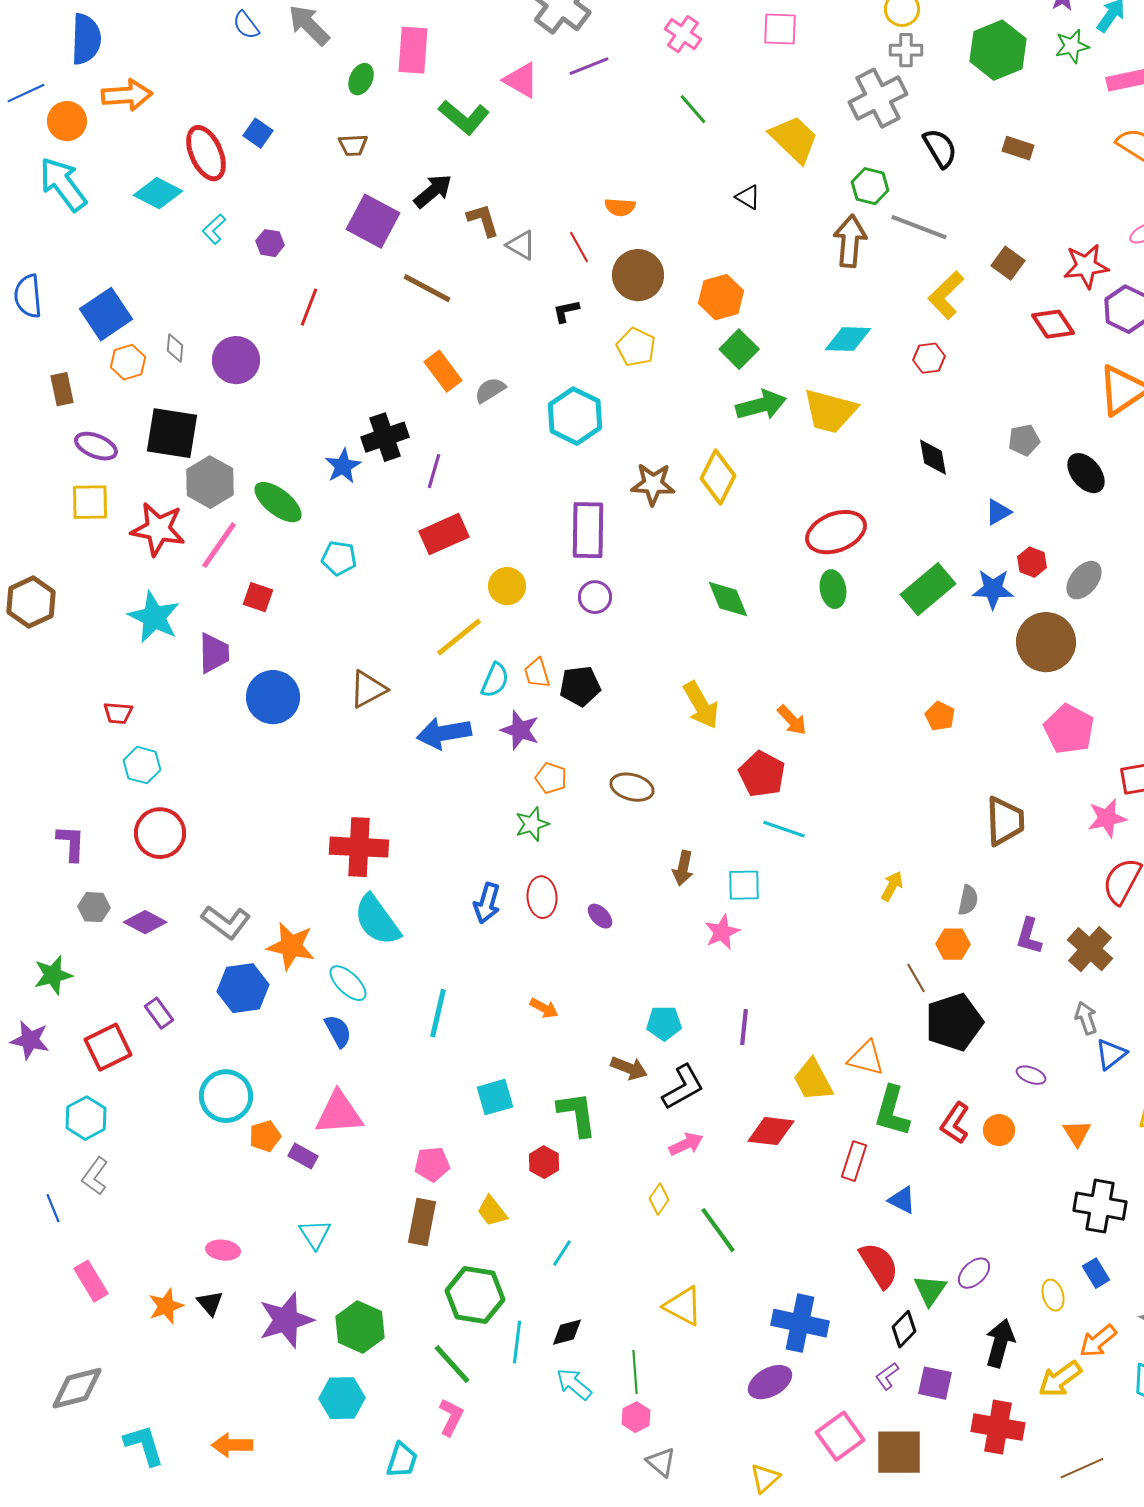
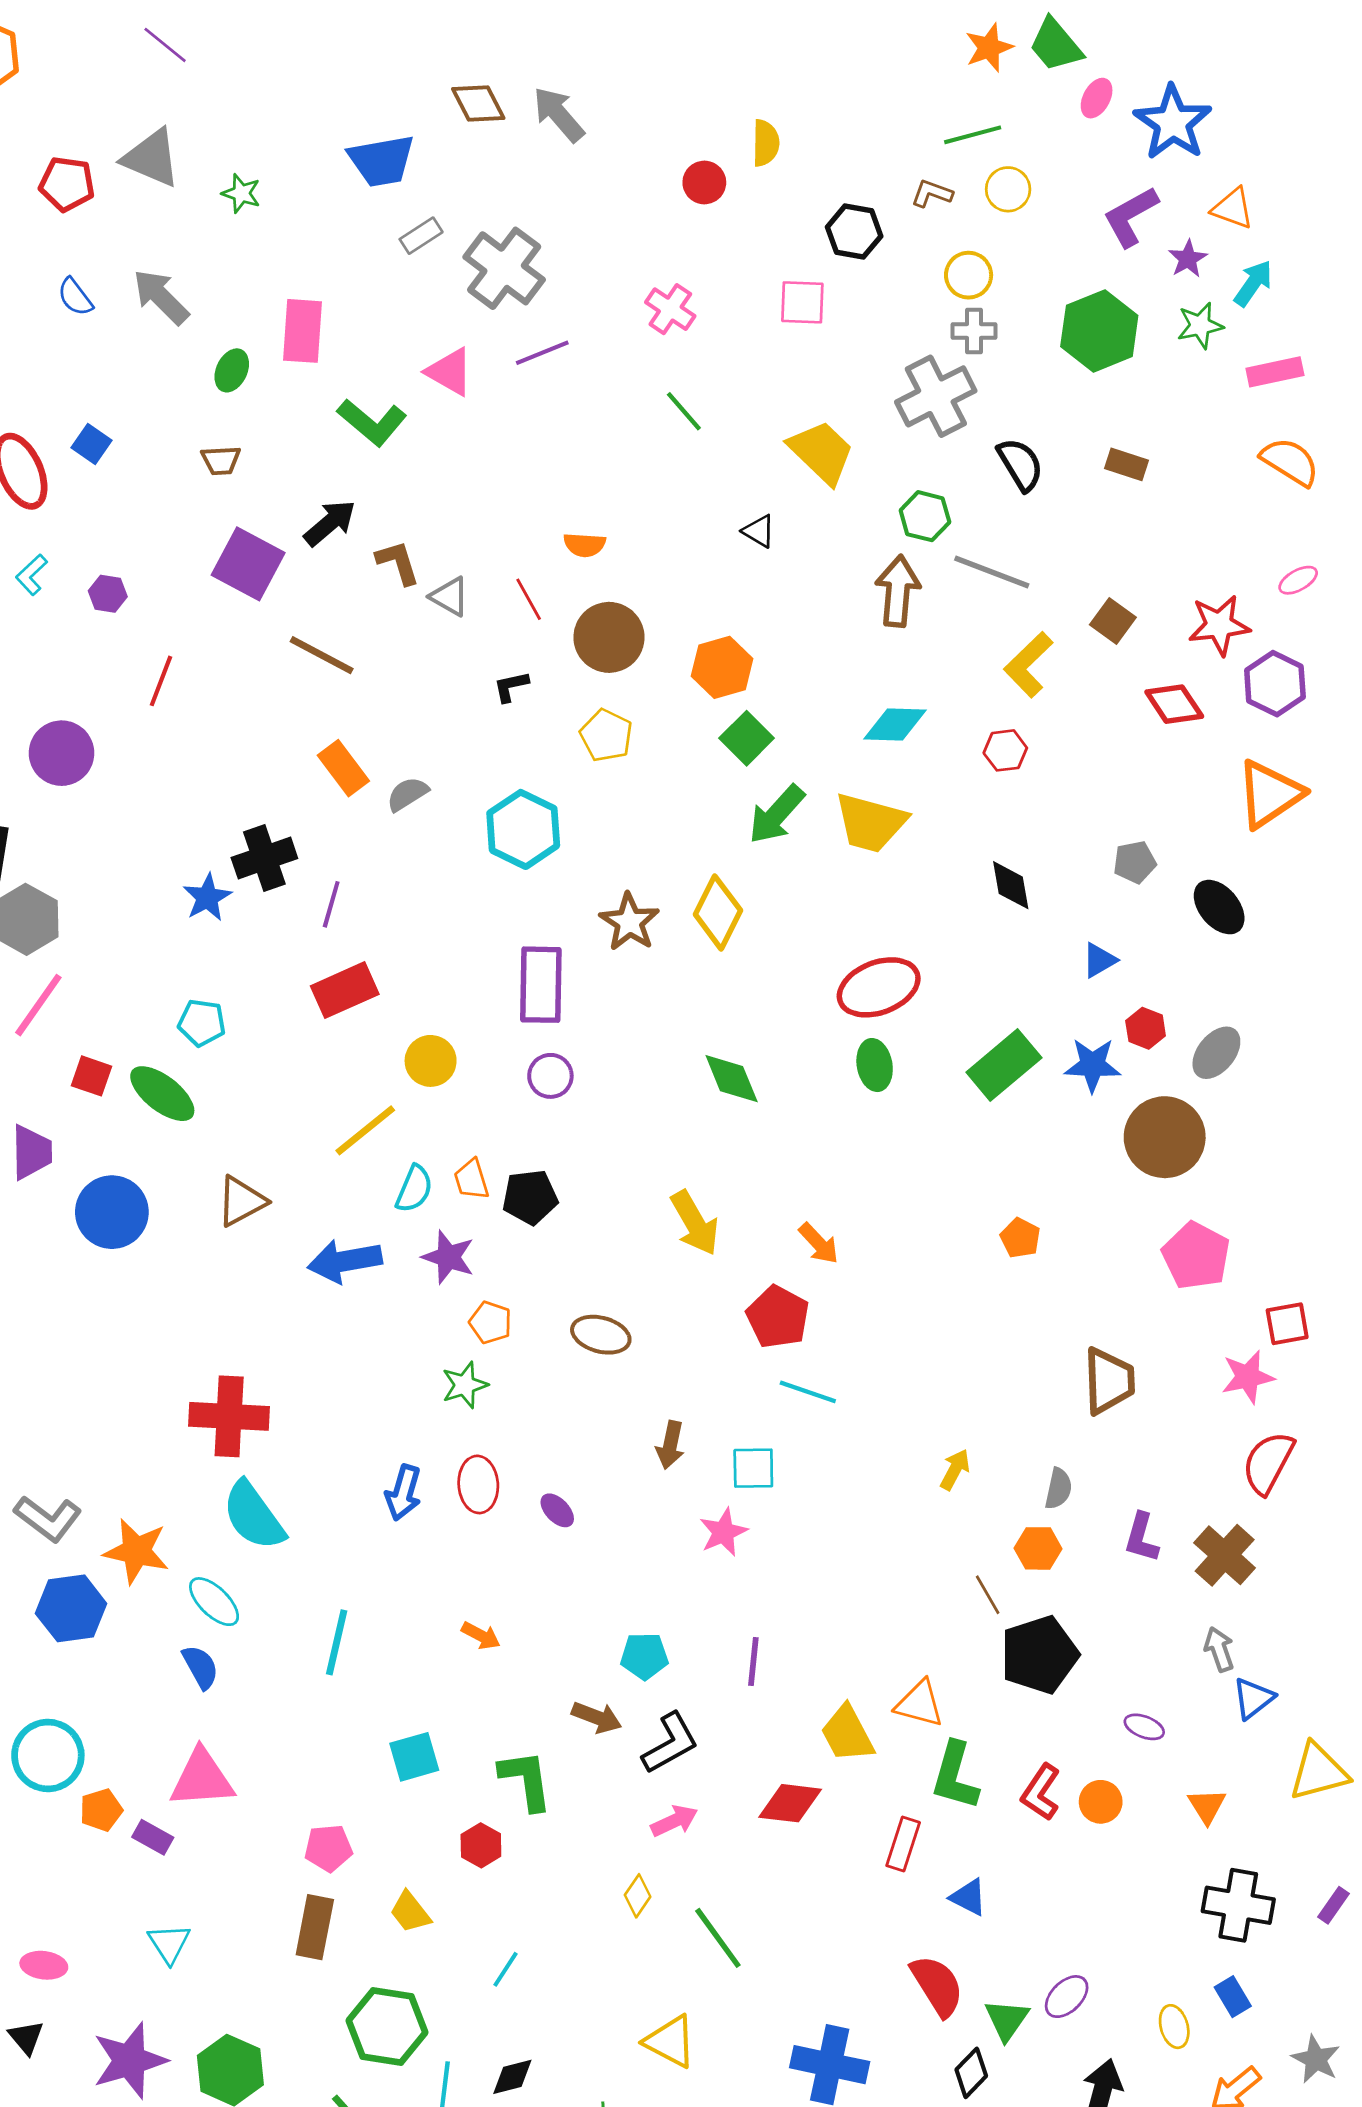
green arrow: (761, 405) -> (777, 814), turned 147
brown star: (653, 484) -> (629, 922), turned 30
green ellipse: (278, 502) -> (162, 1094), moved

